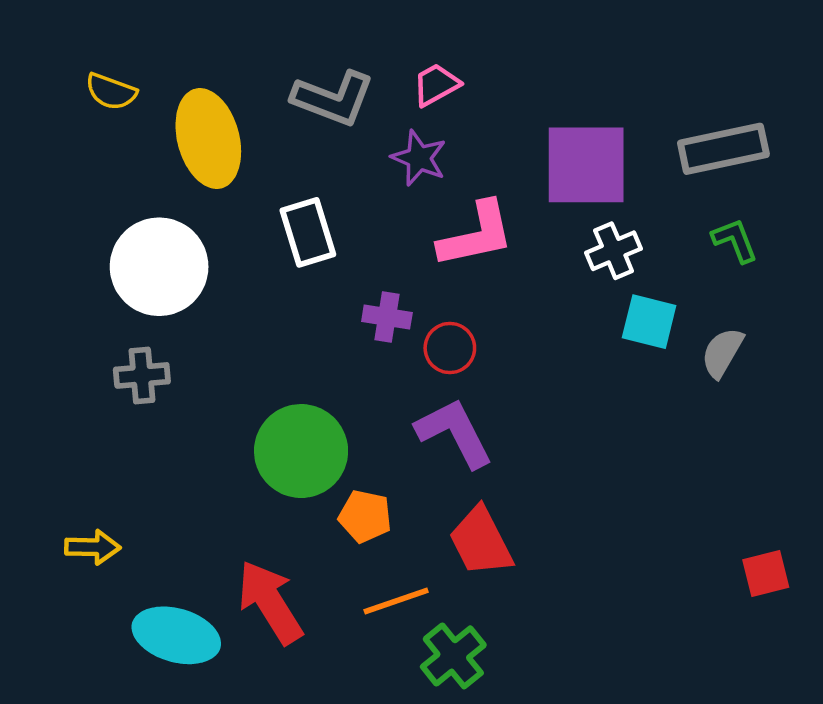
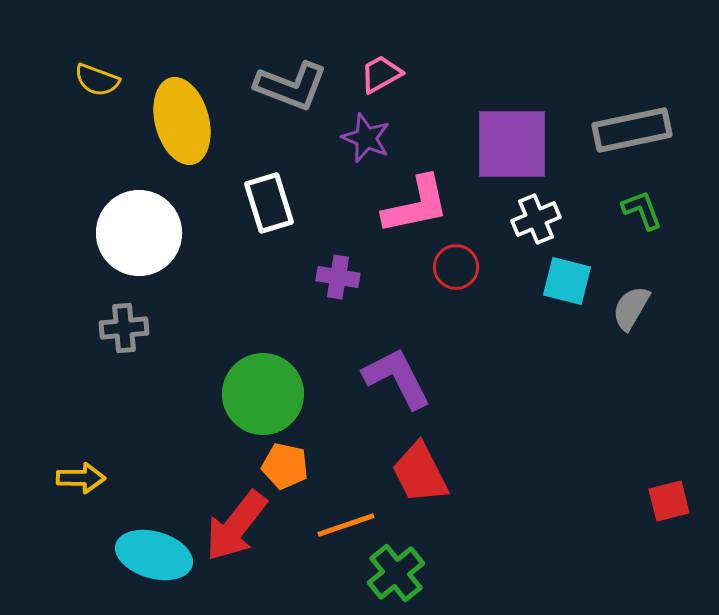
red circle: (450, 348) -> (456, 267), moved
orange pentagon: (365, 516) -> (285, 466), moved
red arrow: (270, 602) -> (236, 526), turned -110

